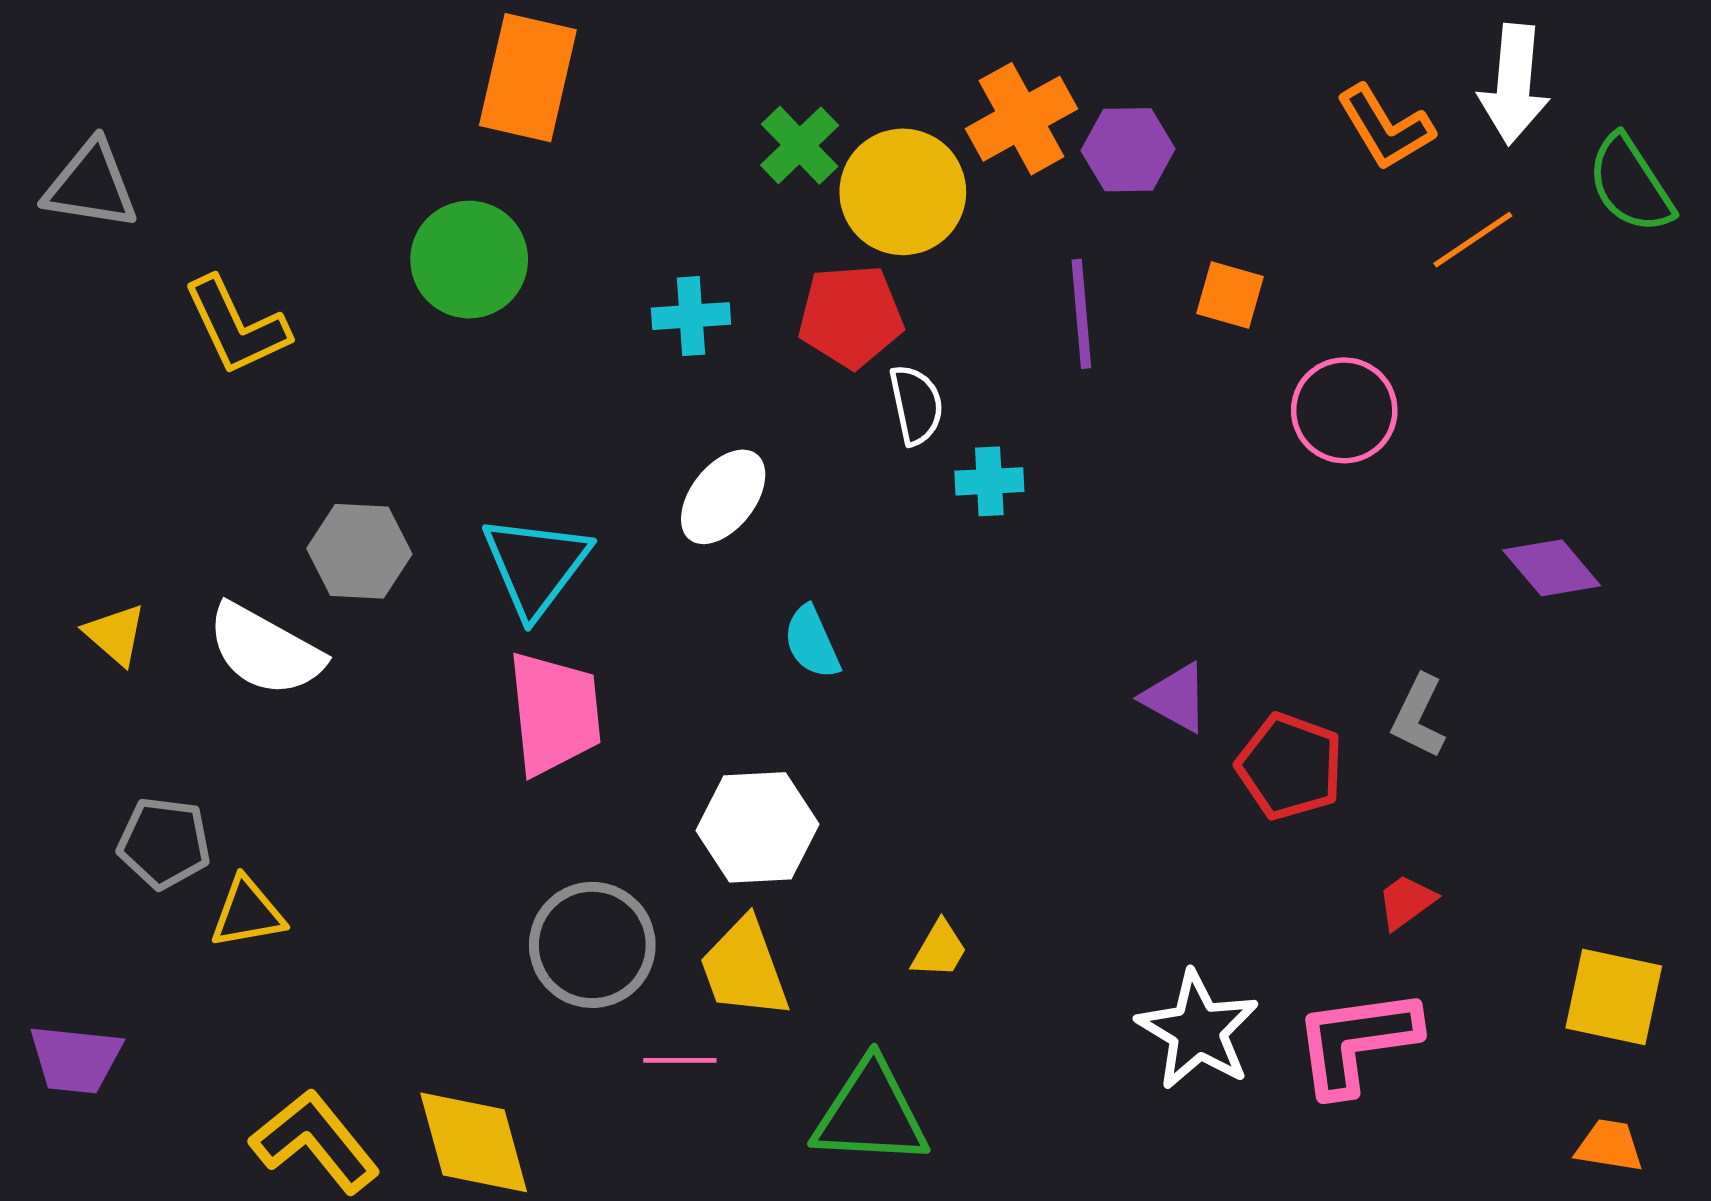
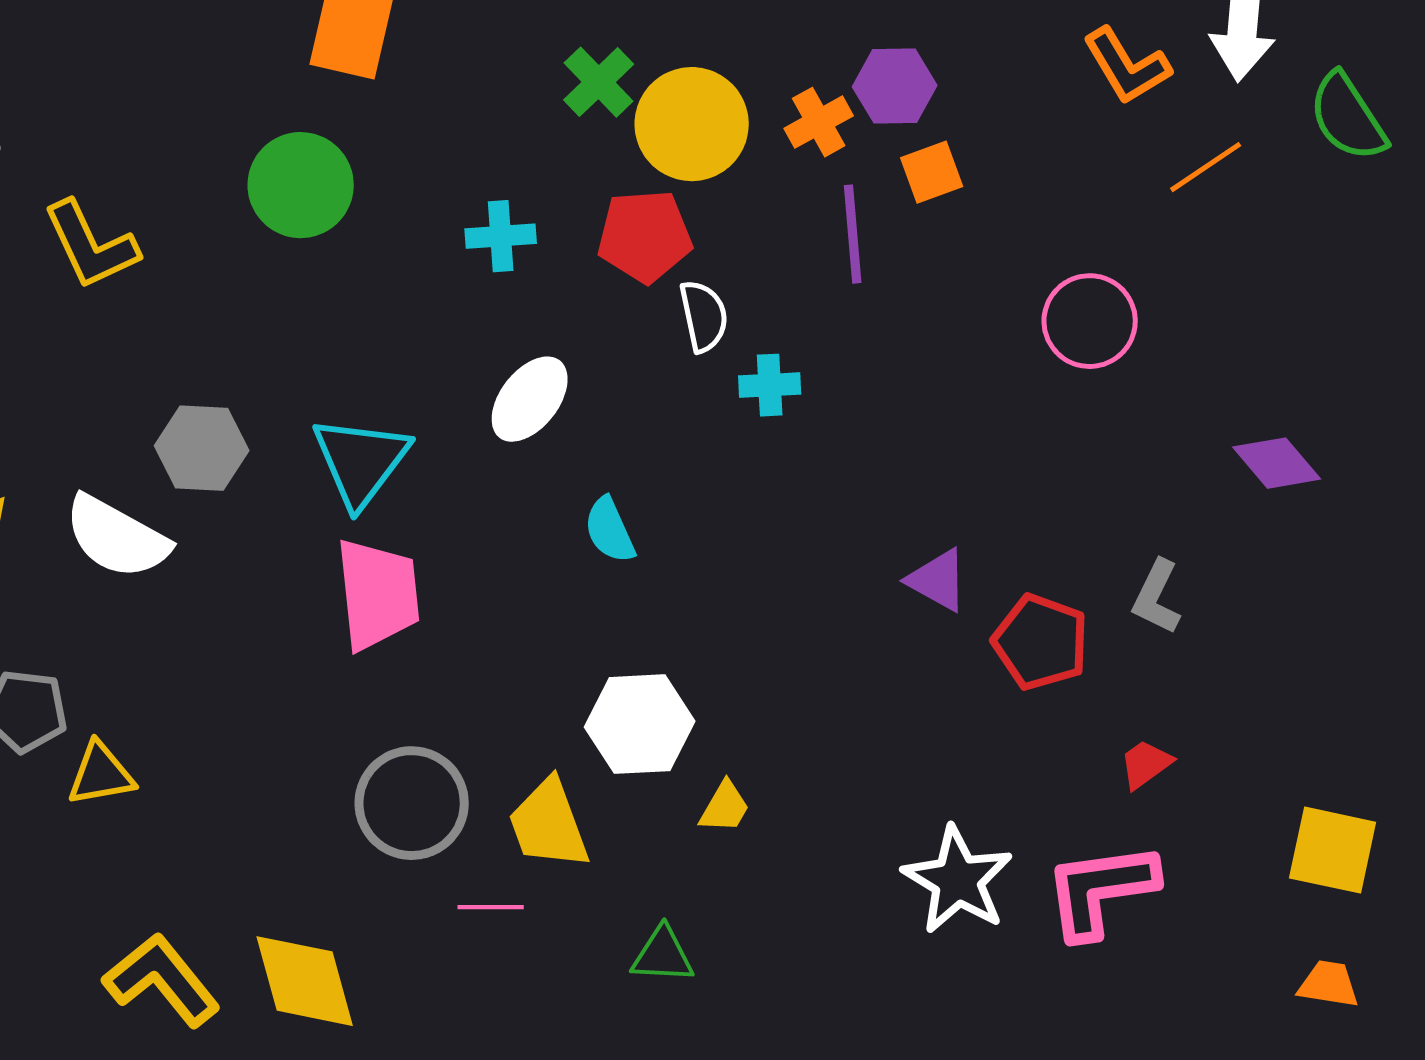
orange cross: (1021, 119) -> (819, 122), moved, size x0.7
orange square: (1230, 295) -> (932, 172), moved, turned -36
white hexagon: (758, 827) -> (640, 724), moved
green triangle: (871, 1114) -> (663, 955), size x0.6

